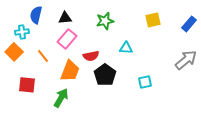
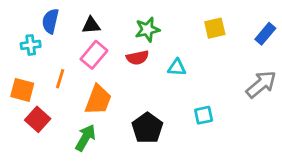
orange square: (14, 52) -> (22, 90), moved, turned -30
orange line: (43, 56) -> (60, 79), turned 56
red semicircle: (91, 56) -> (137, 58), moved
black pentagon: (105, 75) -> (147, 128), moved
red square: (27, 85) -> (38, 119), turned 36

